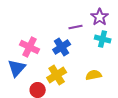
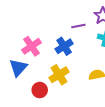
pink cross: (30, 47) -> (32, 46), turned 30

